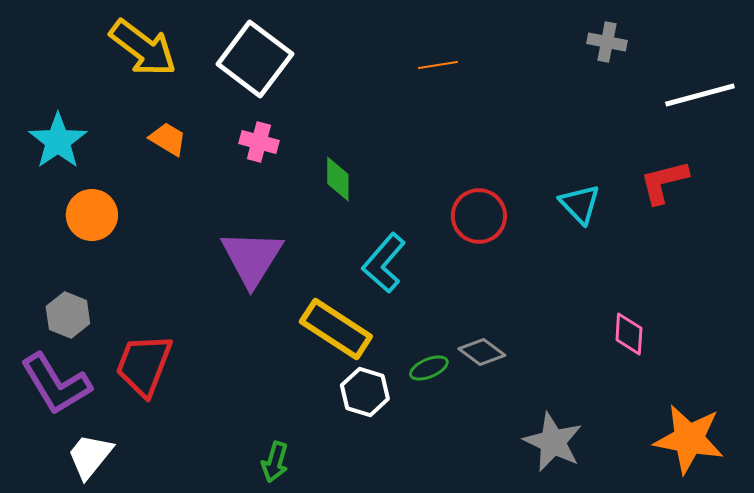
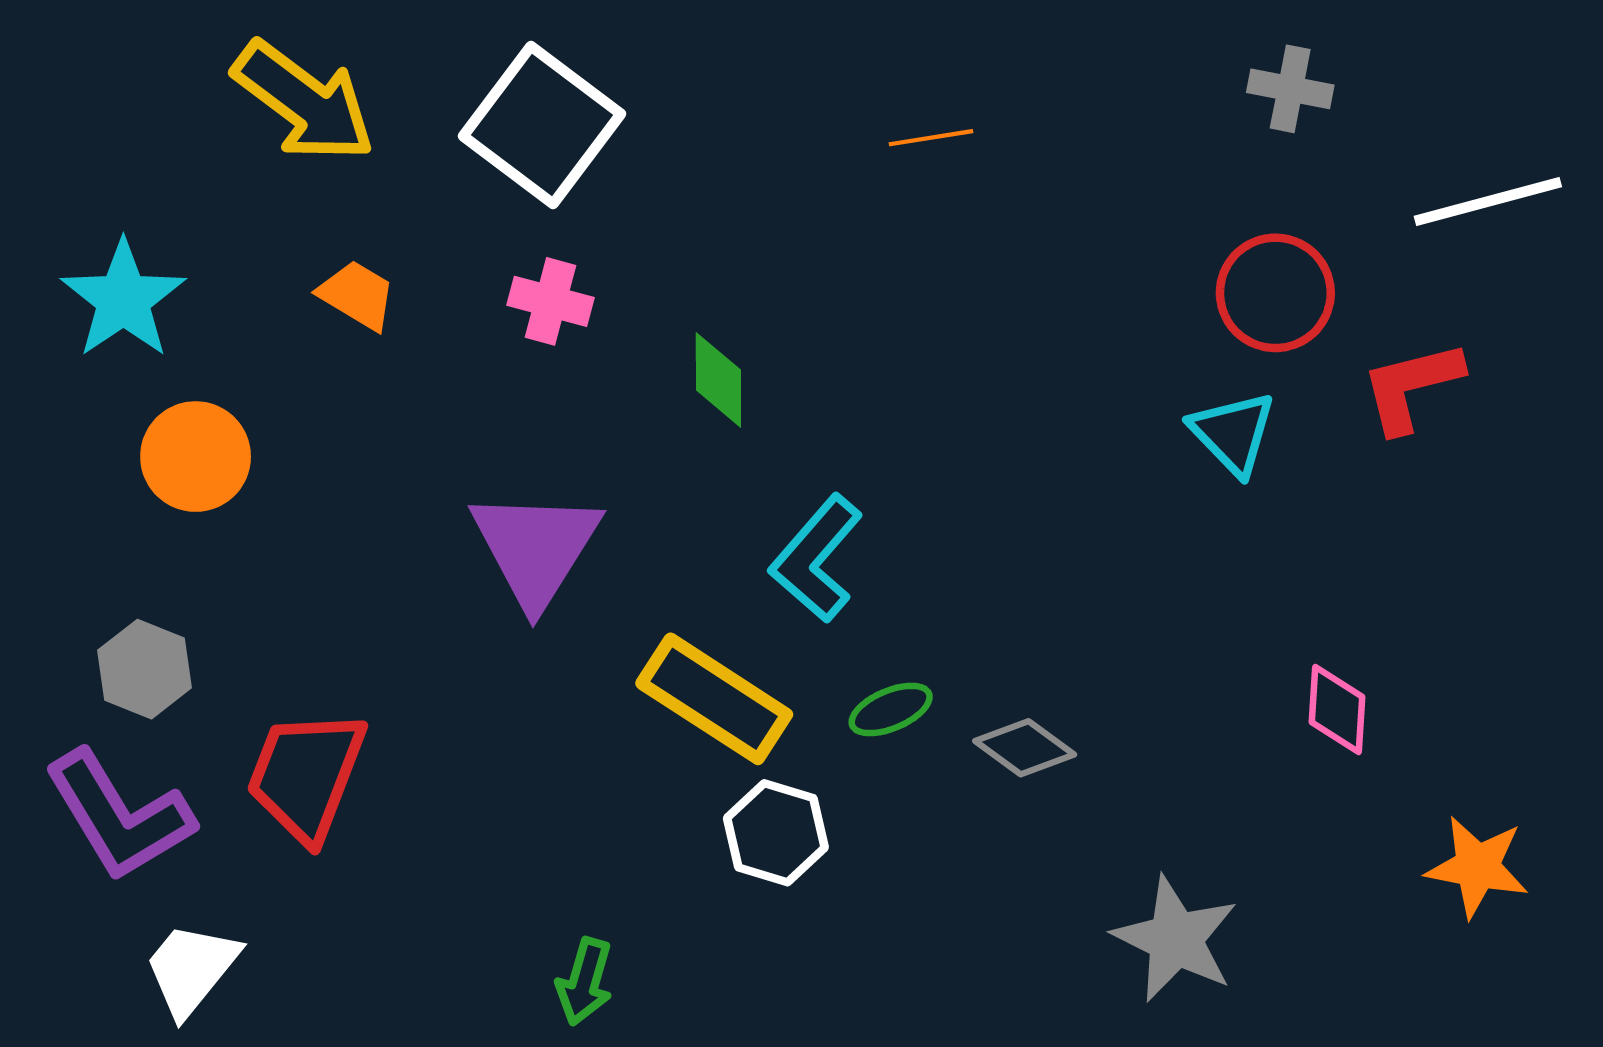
red circle: (479, 216) -> (1275, 293), moved
green ellipse: (429, 368) -> (891, 709), moved
orange star: (689, 439) -> (1477, 867), moved, size x0.7

